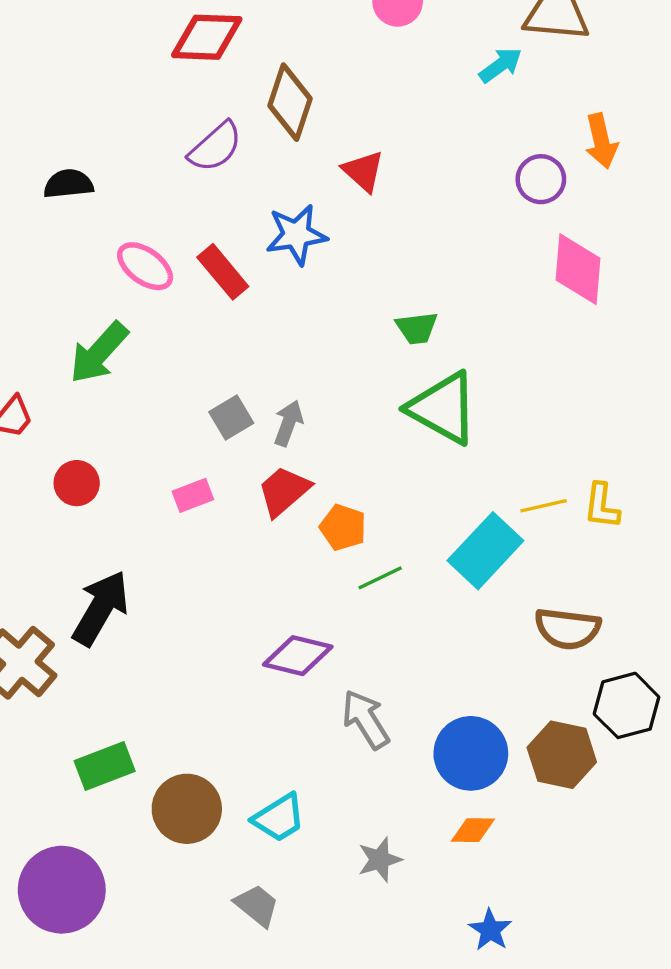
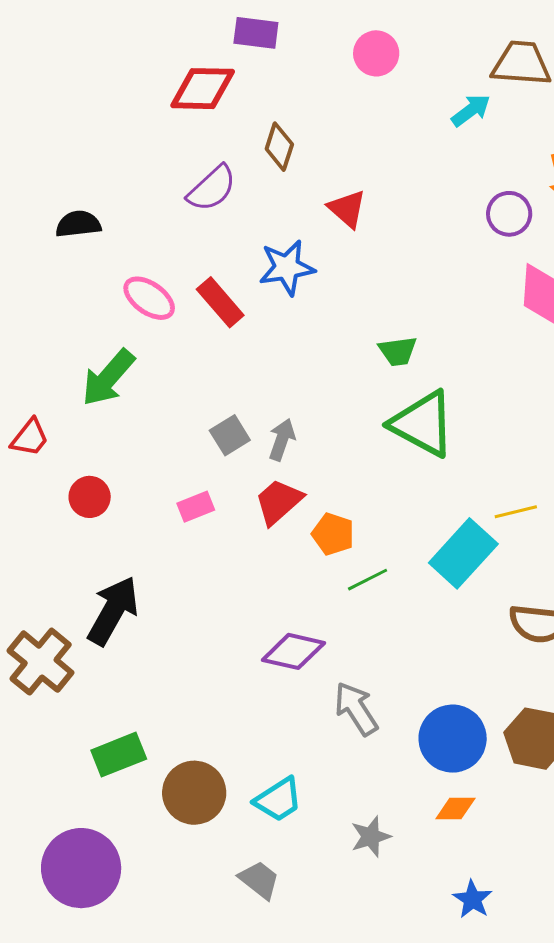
brown diamond: (290, 102) -> (279, 147), size x0.7

